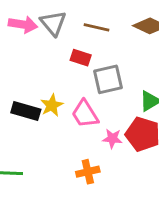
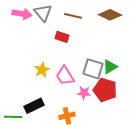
gray square: (108, 79) -> (93, 69), moved, turned 30
black rectangle: (26, 111) -> (34, 106), moved, turned -42

